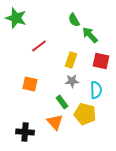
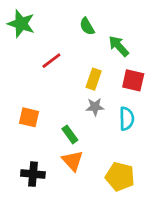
green semicircle: (74, 20) -> (87, 26), moved
orange square: (30, 84) -> (29, 117), moved
green rectangle: (62, 102) -> (70, 134), moved
yellow pentagon: (85, 114) -> (120, 177), moved

